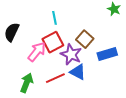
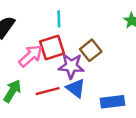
purple star: (71, 54) -> (71, 66), turned -30
blue rectangle: (107, 54) -> (113, 102), moved

